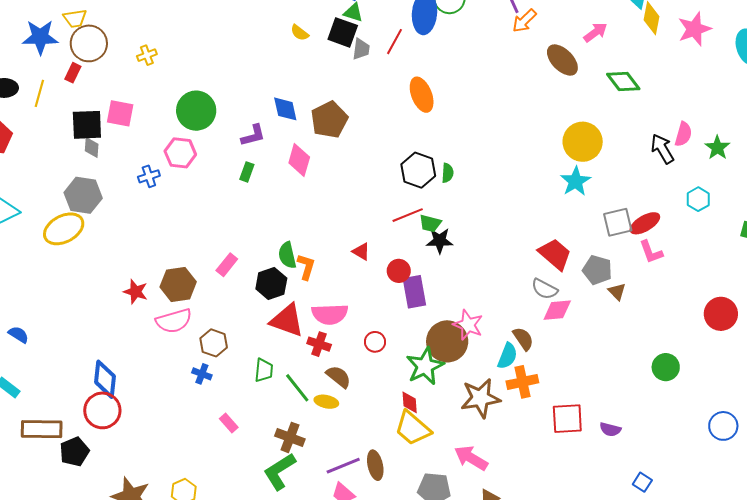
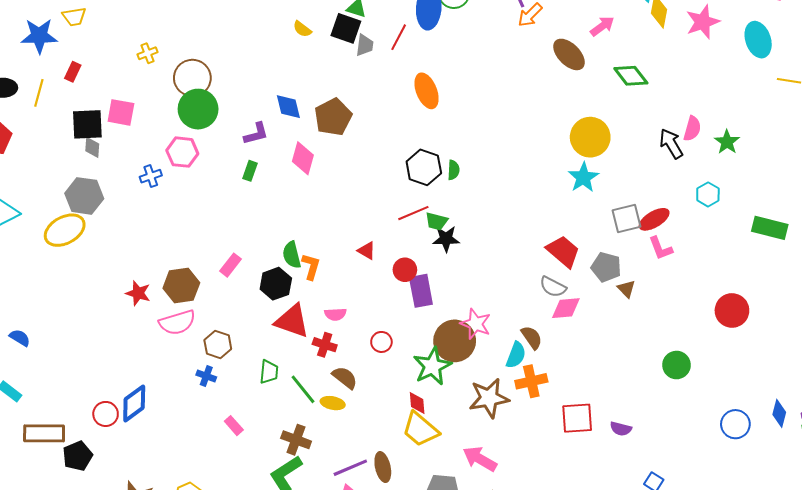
brown circle: (89, 43) -> (192, 78), moved
pink semicircle: (330, 314) -> (335, 314), size x0.6
blue diamond: (105, 379) -> (134, 403), moved, turned 48
red circle: (102, 410) -> (106, 414), size x0.7

